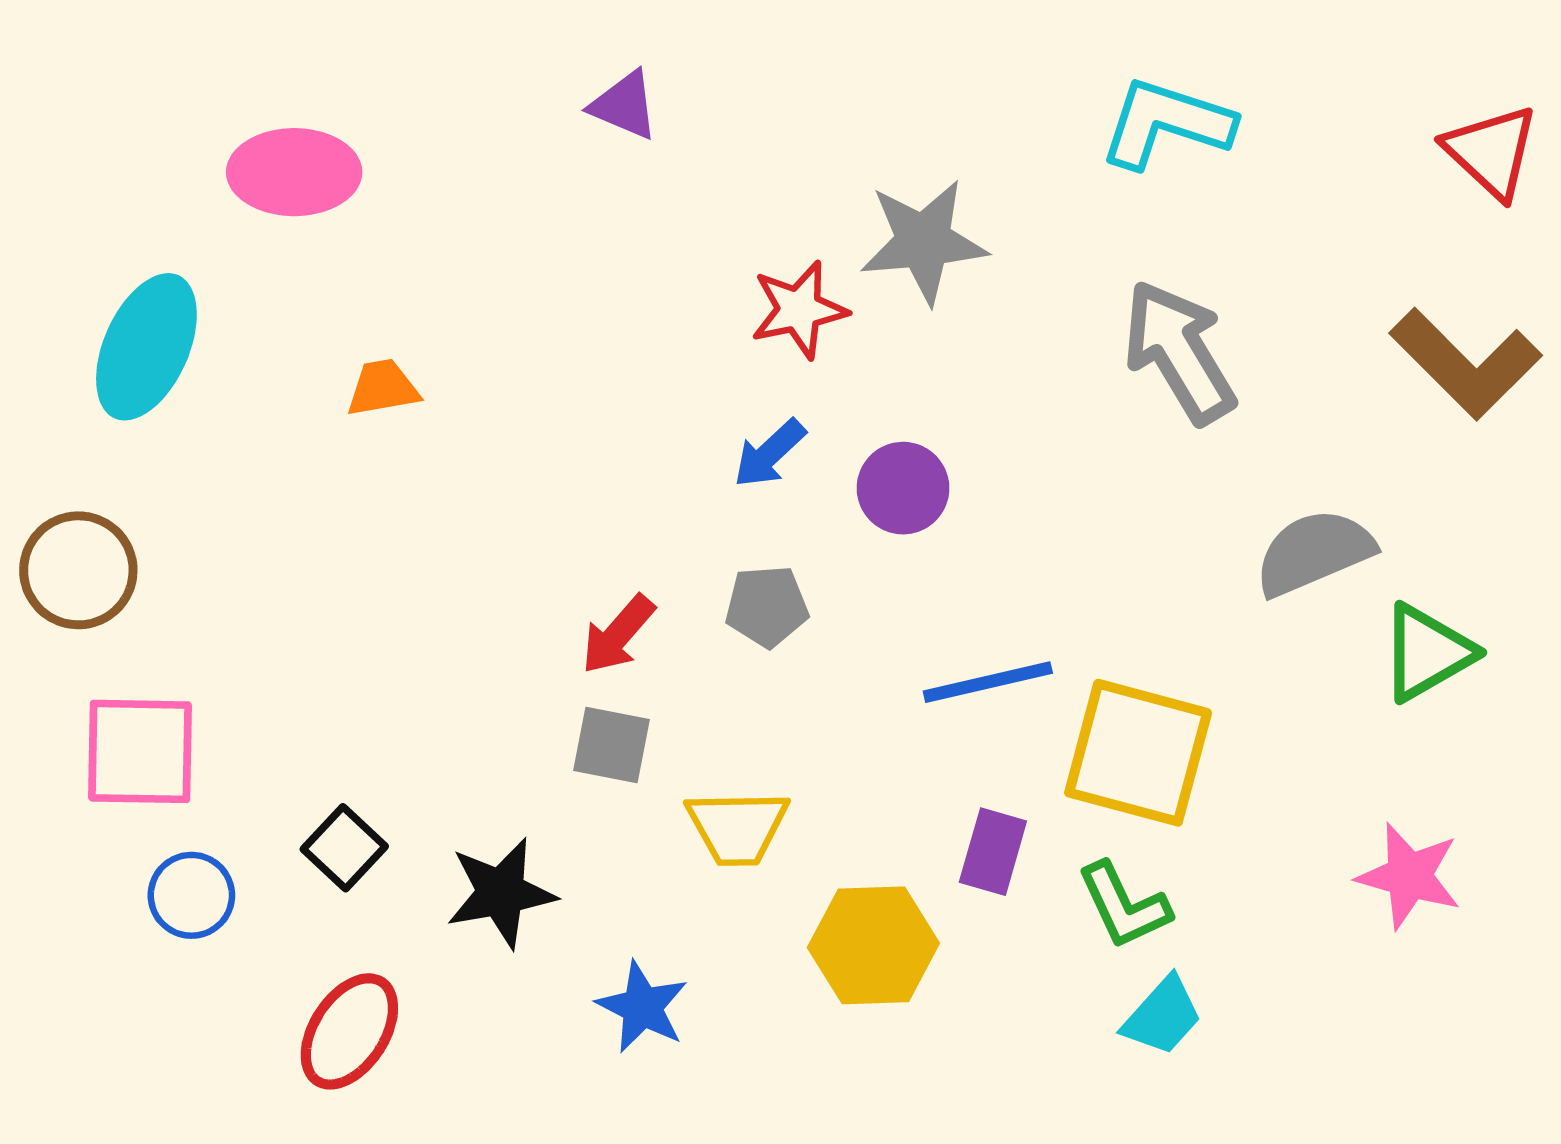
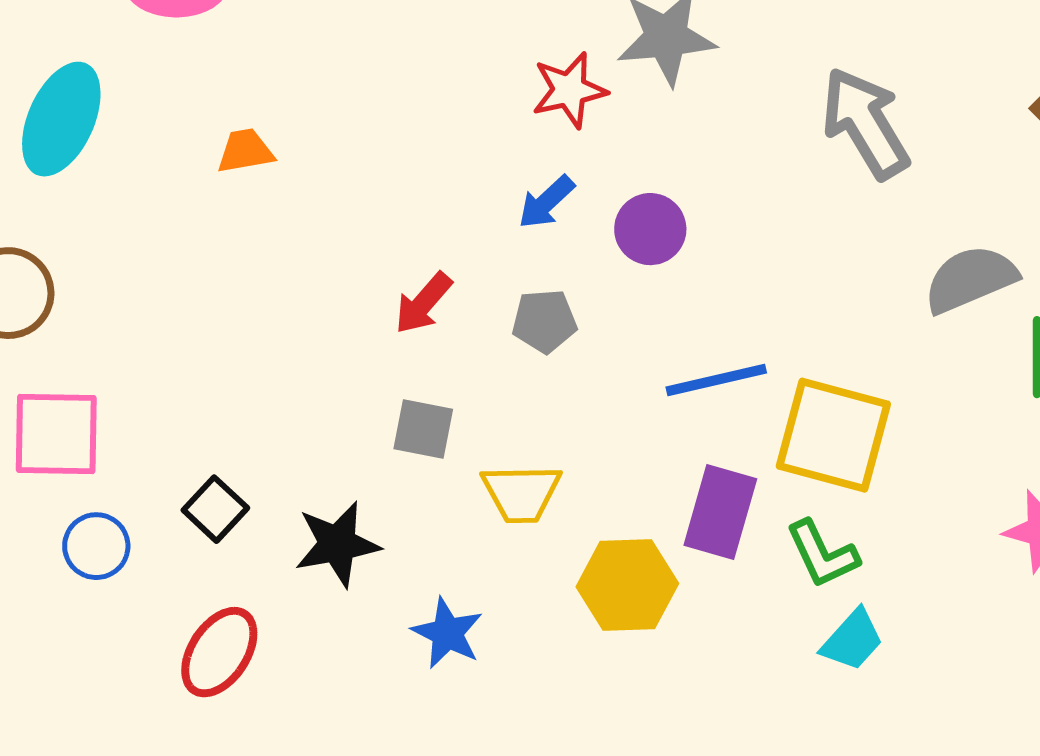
red arrow: (618, 635) -> (423, 303), moved
purple rectangle: (993, 852) -> (720, 512), size x1.4

